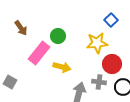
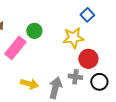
yellow arrow: (62, 67) -> (29, 84), moved

